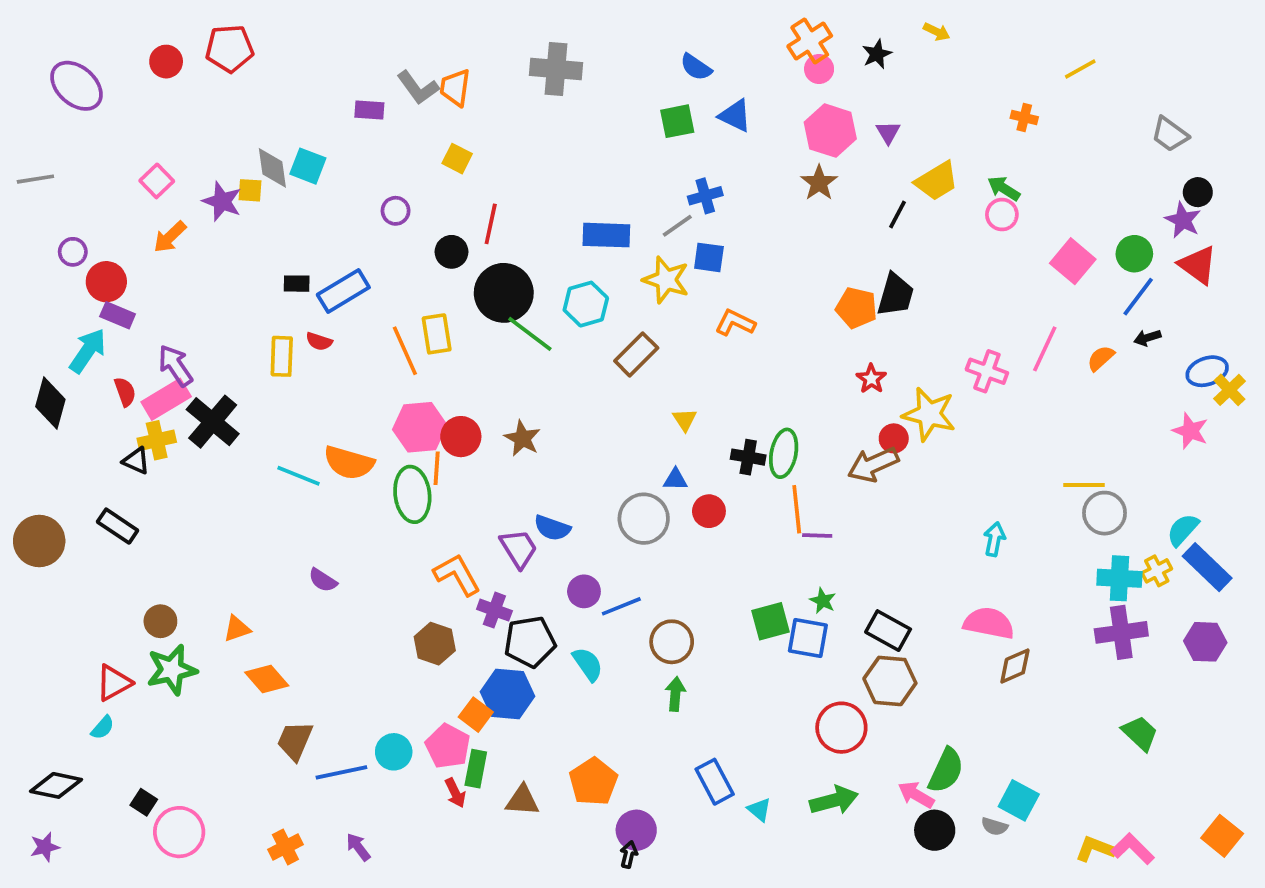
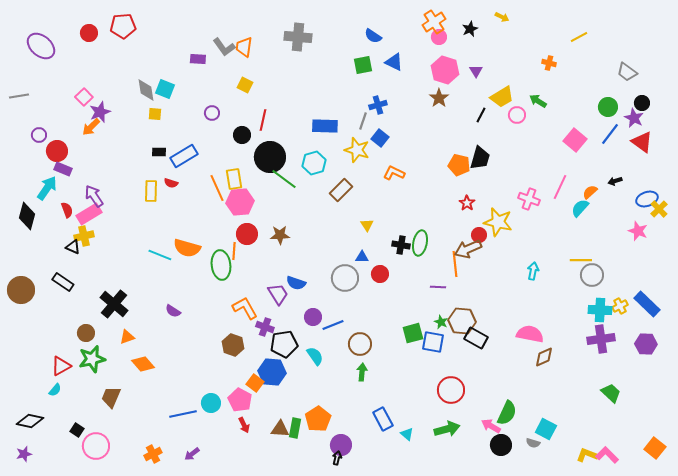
yellow square: (250, 190) -> (155, 114), moved
purple star: (222, 201) -> (100, 112), moved, turned 30
pink circle: (1002, 215) -> (517, 115), moved
gray line: (677, 226) -> (363, 121), turned -36
green circle: (1134, 254) -> (608, 107), moved
blue square: (709, 257) -> (380, 138), turned 30
blue line: (1138, 297) -> (610, 134), moved
black cross: (213, 422) -> (114, 304), moved
pink hexagon: (420, 427) -> (240, 202), moved
brown star: (522, 438) -> (280, 235), turned -30
orange line: (797, 509) -> (455, 264), moved
cyan semicircle: (1183, 530) -> (580, 208), moved
cyan arrow: (994, 539) -> (533, 271), moved
brown hexagon: (890, 681) -> (462, 321), moved
brown trapezoid: (295, 741) -> (111, 397), moved
green rectangle: (476, 769) -> (295, 428), moved
purple arrow: (358, 847) -> (192, 454), turned -91

